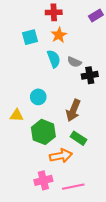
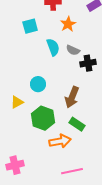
orange star: (59, 35) -> (68, 24), moved
yellow triangle: (17, 115) -> (17, 102), turned -32
pink cross: (43, 180) -> (15, 165), moved

